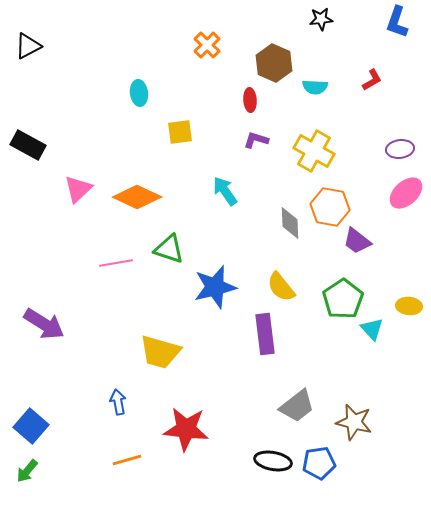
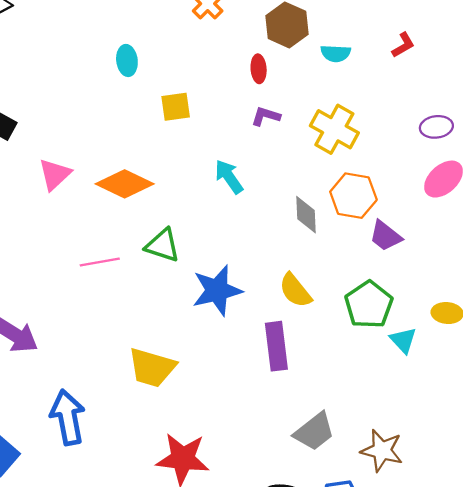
blue arrow: (118, 402) -> (68, 417), moved, size x1.8

